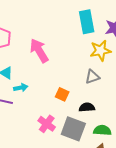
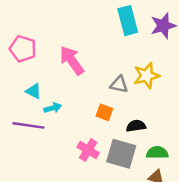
yellow star: (100, 51) -> (147, 76), moved
gray triangle: (92, 77) -> (119, 84), moved, turned 35

